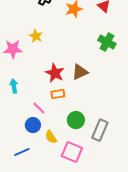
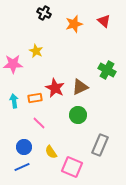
green cross: (107, 42) -> (107, 70), moved
orange rectangle: (58, 94) -> (35, 98), moved
green circle: (76, 120) -> (78, 115), moved
blue circle: (33, 125) -> (24, 147), moved

